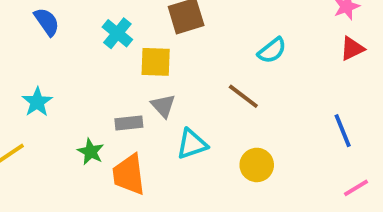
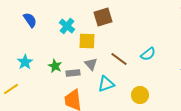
cyan semicircle: (272, 50) -> (148, 54), moved
brown line: (243, 96) -> (119, 59), moved
green star: (91, 152) -> (55, 66), moved

